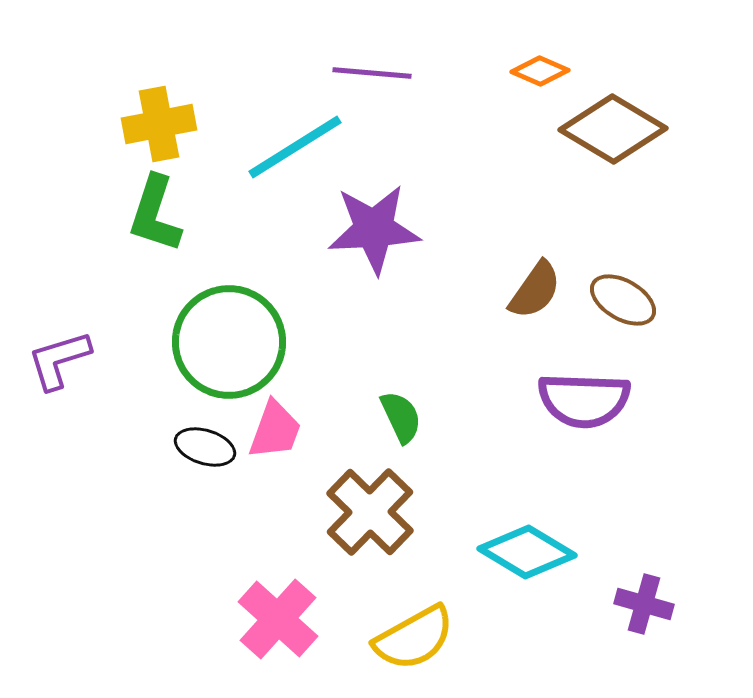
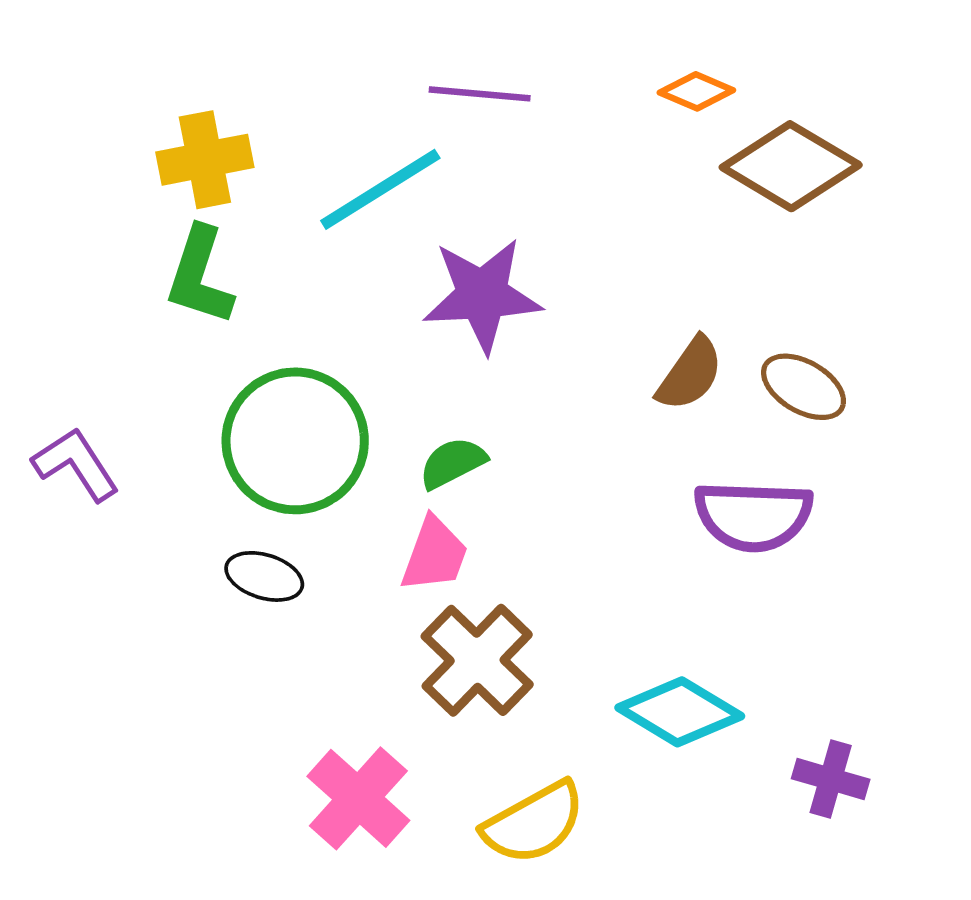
purple L-shape: (59, 360) -> (76, 464), turned 74
green semicircle: (401, 417) -> (453, 463), moved, turned -92
pink trapezoid: (275, 430) -> (435, 555), moved

